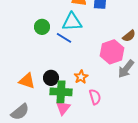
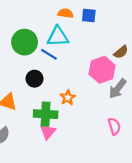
green circle: (42, 27) -> (25, 42), size x1.5
black circle: (51, 78) -> (34, 79), moved
pink semicircle: (95, 97) -> (114, 126), moved

